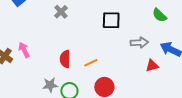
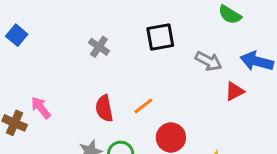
gray cross: (61, 12) -> (99, 47), moved
gray arrow: (139, 43) -> (209, 61), turned 42

